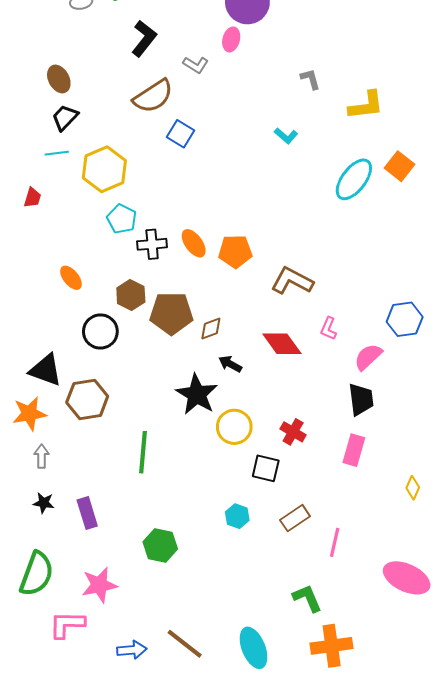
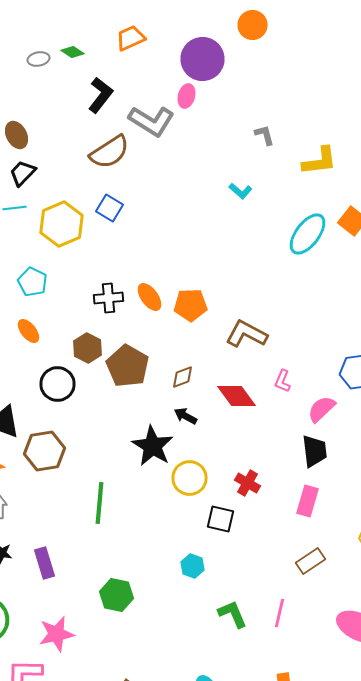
gray L-shape: (196, 65) -> (152, 121), size x1.8
blue square: (180, 134) -> (110, 208), moved
cyan pentagon: (122, 219) -> (32, 282), moved
brown pentagon: (171, 313) -> (128, 366), turned 30
brown diamond: (211, 328) -> (182, 377), moved
brown rectangle: (295, 518) -> (310, 561), moved
pink line: (335, 542) -> (280, 613), moved
green L-shape: (307, 598) -> (232, 614), moved

